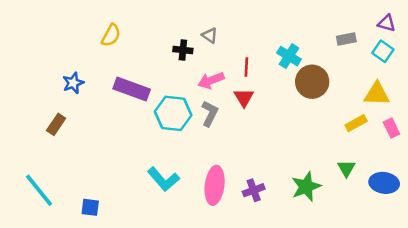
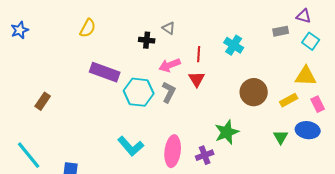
purple triangle: (387, 23) -> (304, 16), moved
brown circle: (312, 82) -> (254, 92), moved
blue star: (73, 83) -> (20, 30), moved
blue ellipse: (384, 183) -> (308, 130), moved
green star: (306, 187) -> (227, 132), moved

